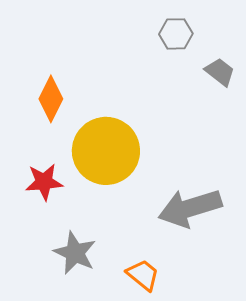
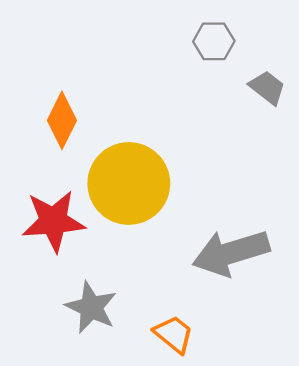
red star: (44, 182) -> (53, 221), size x1.4

